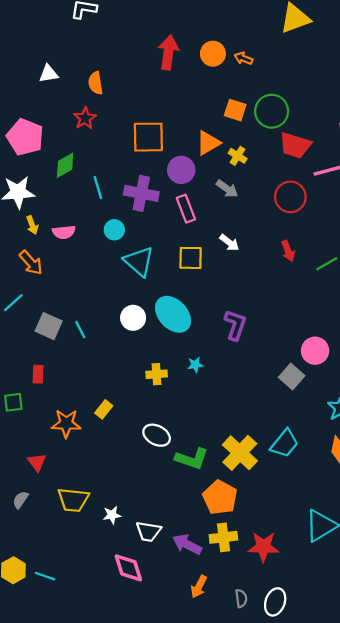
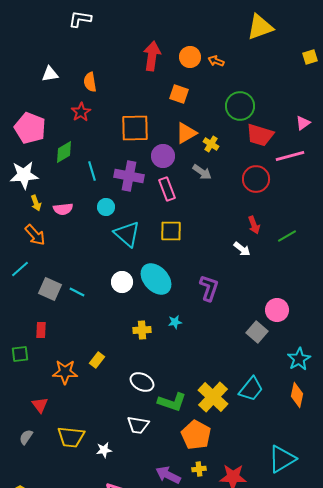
orange square: (235, 110) -> (179, 94), moved
white arrow: (229, 243) -> (242, 249), moved
cyan line: (80, 330) -> (77, 292), turned -35
white trapezoid: (148, 531) -> (138, 425), moved
yellow cross: (223, 537) -> (199, 469), size x0.6

